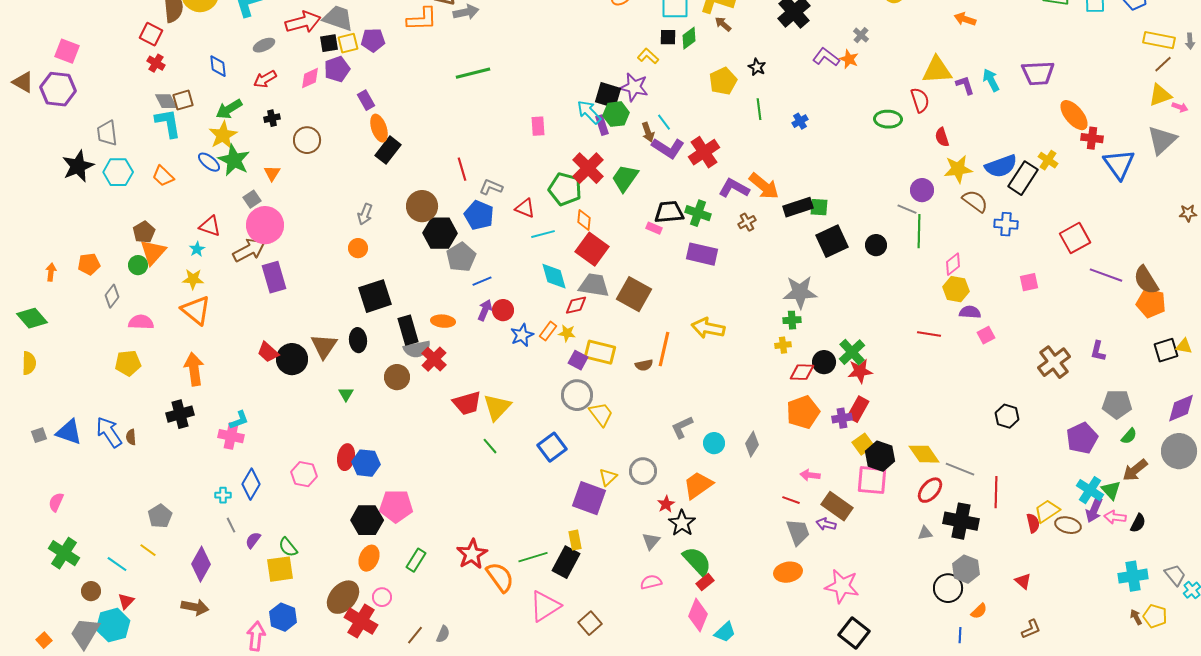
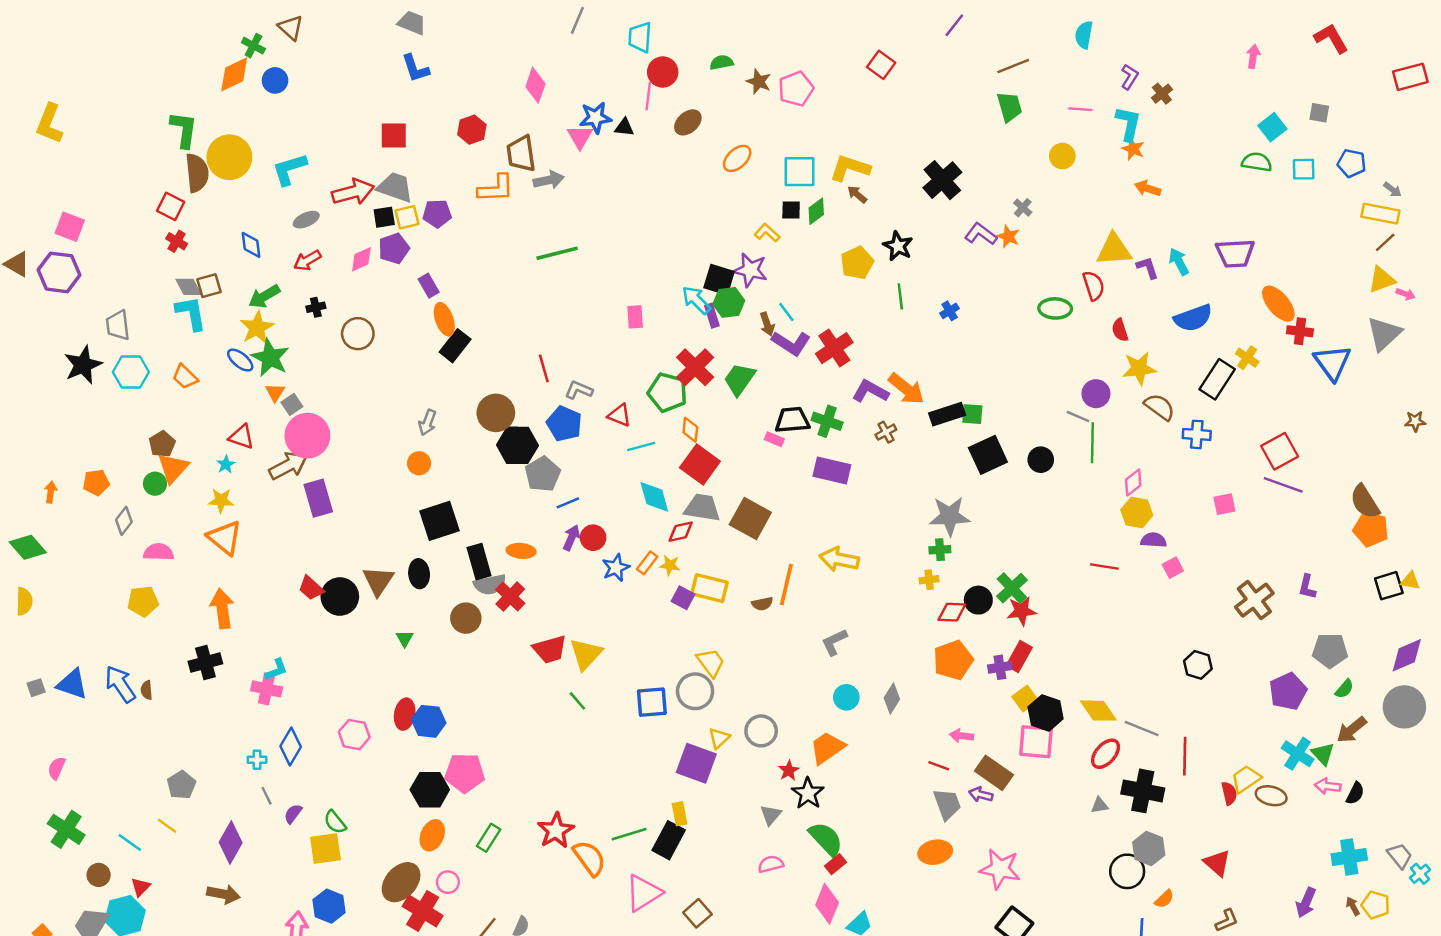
gray arrow: (1190, 41) -> (1392, 190), moved, turned -49
black star: (757, 67) -> (898, 246), size x1.4
blue semicircle: (1001, 166) -> (1193, 318), moved
orange triangle: (272, 173) -> (275, 392), moved
purple line: (1106, 275) -> (1283, 485), moved
gray circle: (577, 395) -> (695, 691), moved
gray L-shape: (682, 427) -> (834, 642), moved
blue square: (552, 447) -> (652, 702), turned 32
purple arrow: (1094, 510) -> (1306, 903), moved
red triangle: (1023, 581) -> (1217, 863), size x1.4

